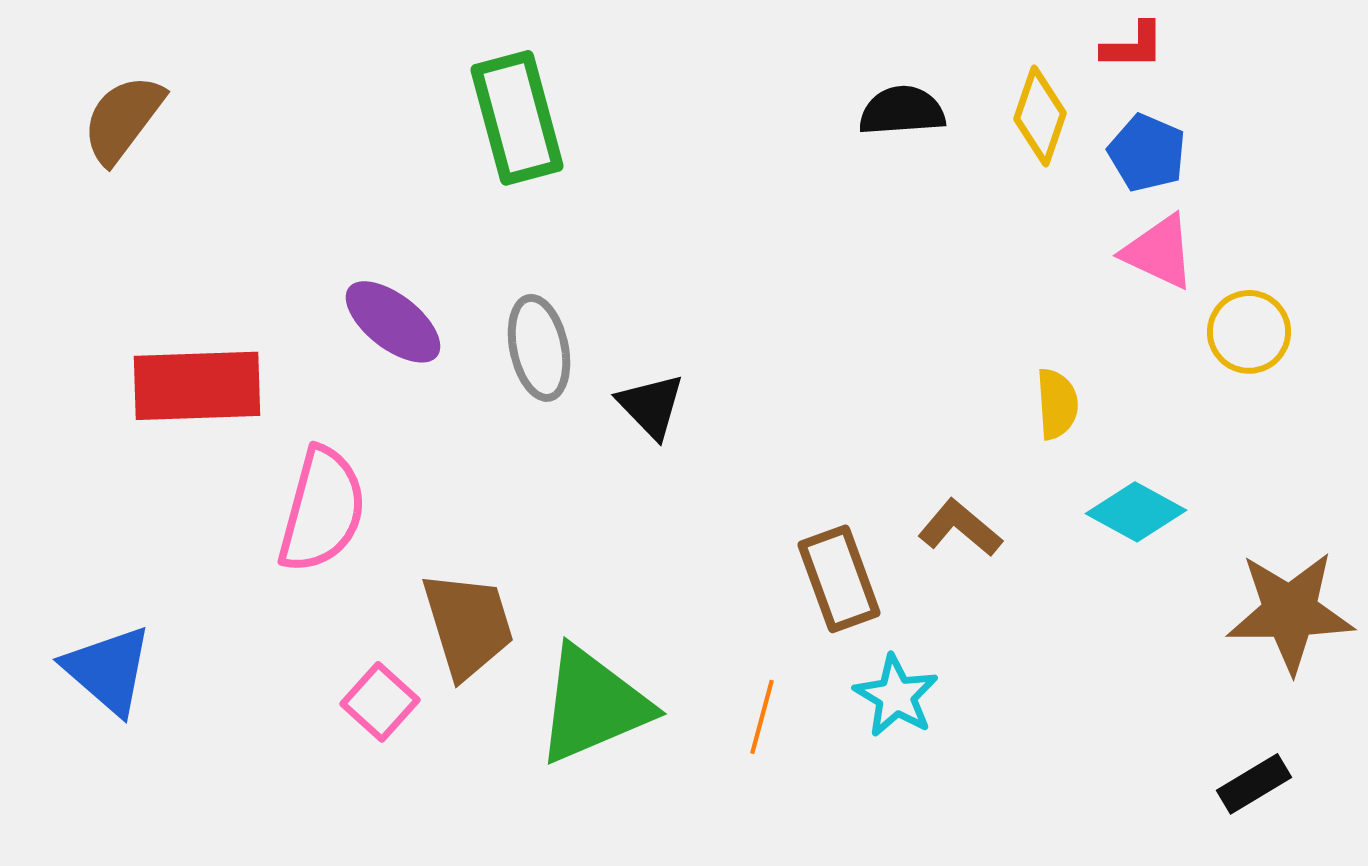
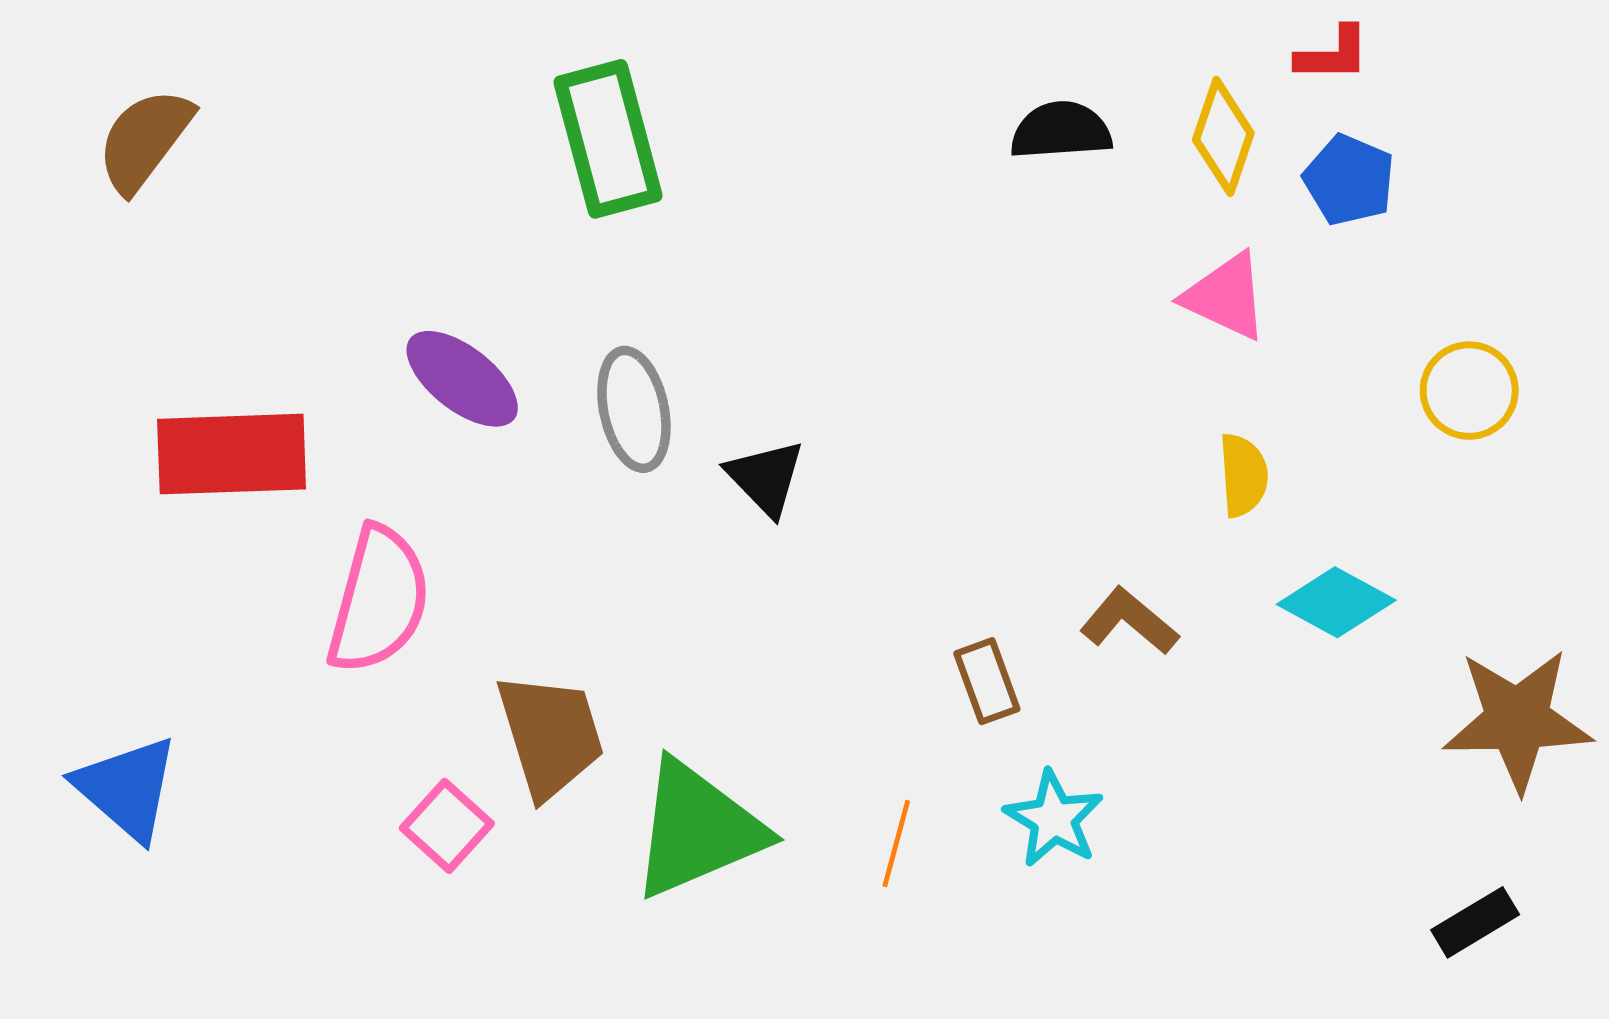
pink triangle: (1159, 252) -> (1226, 296), moved
brown rectangle: (839, 579) -> (987, 681), size x0.7

